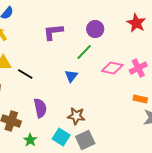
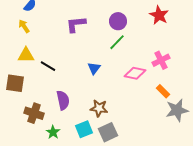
green line: (84, 52) -> (117, 42), moved
pink diamond: (112, 68) -> (135, 73), moved
orange rectangle: (140, 99) -> (163, 91), turned 32
cyan square: (61, 137) -> (84, 129), turned 36

